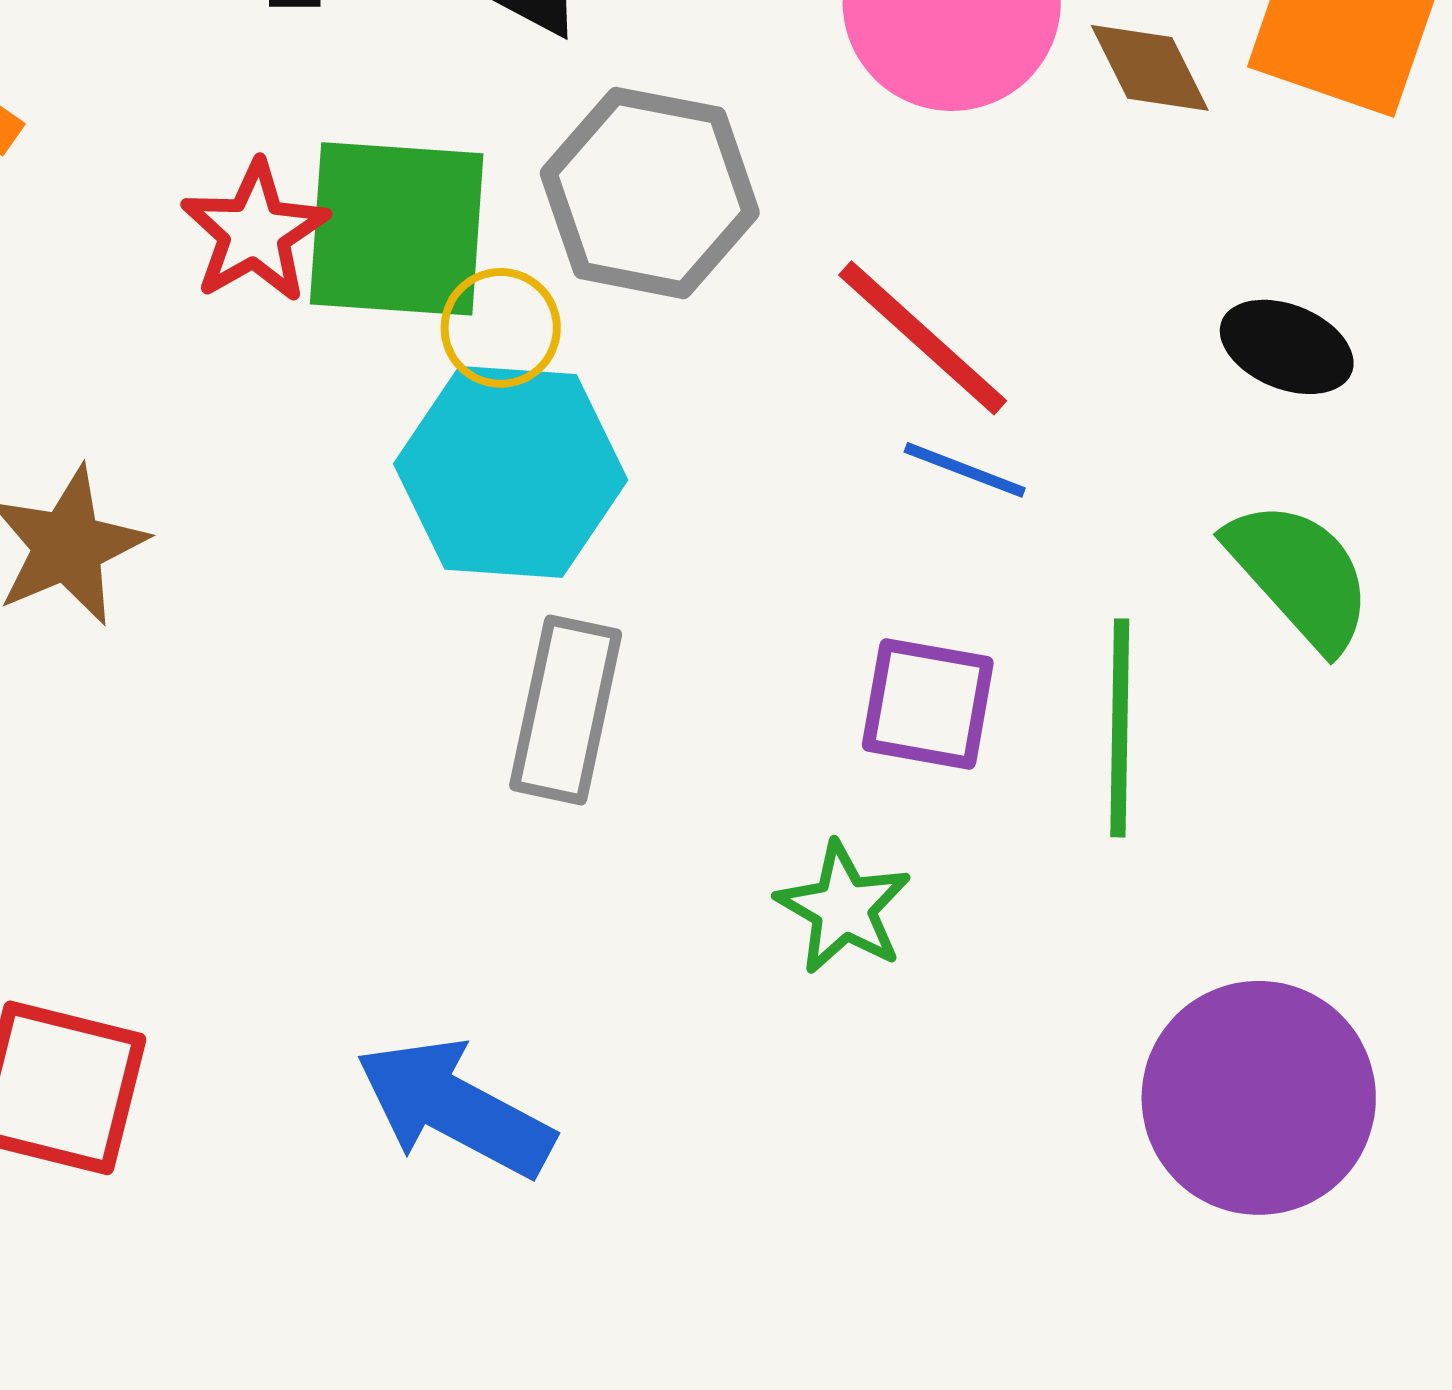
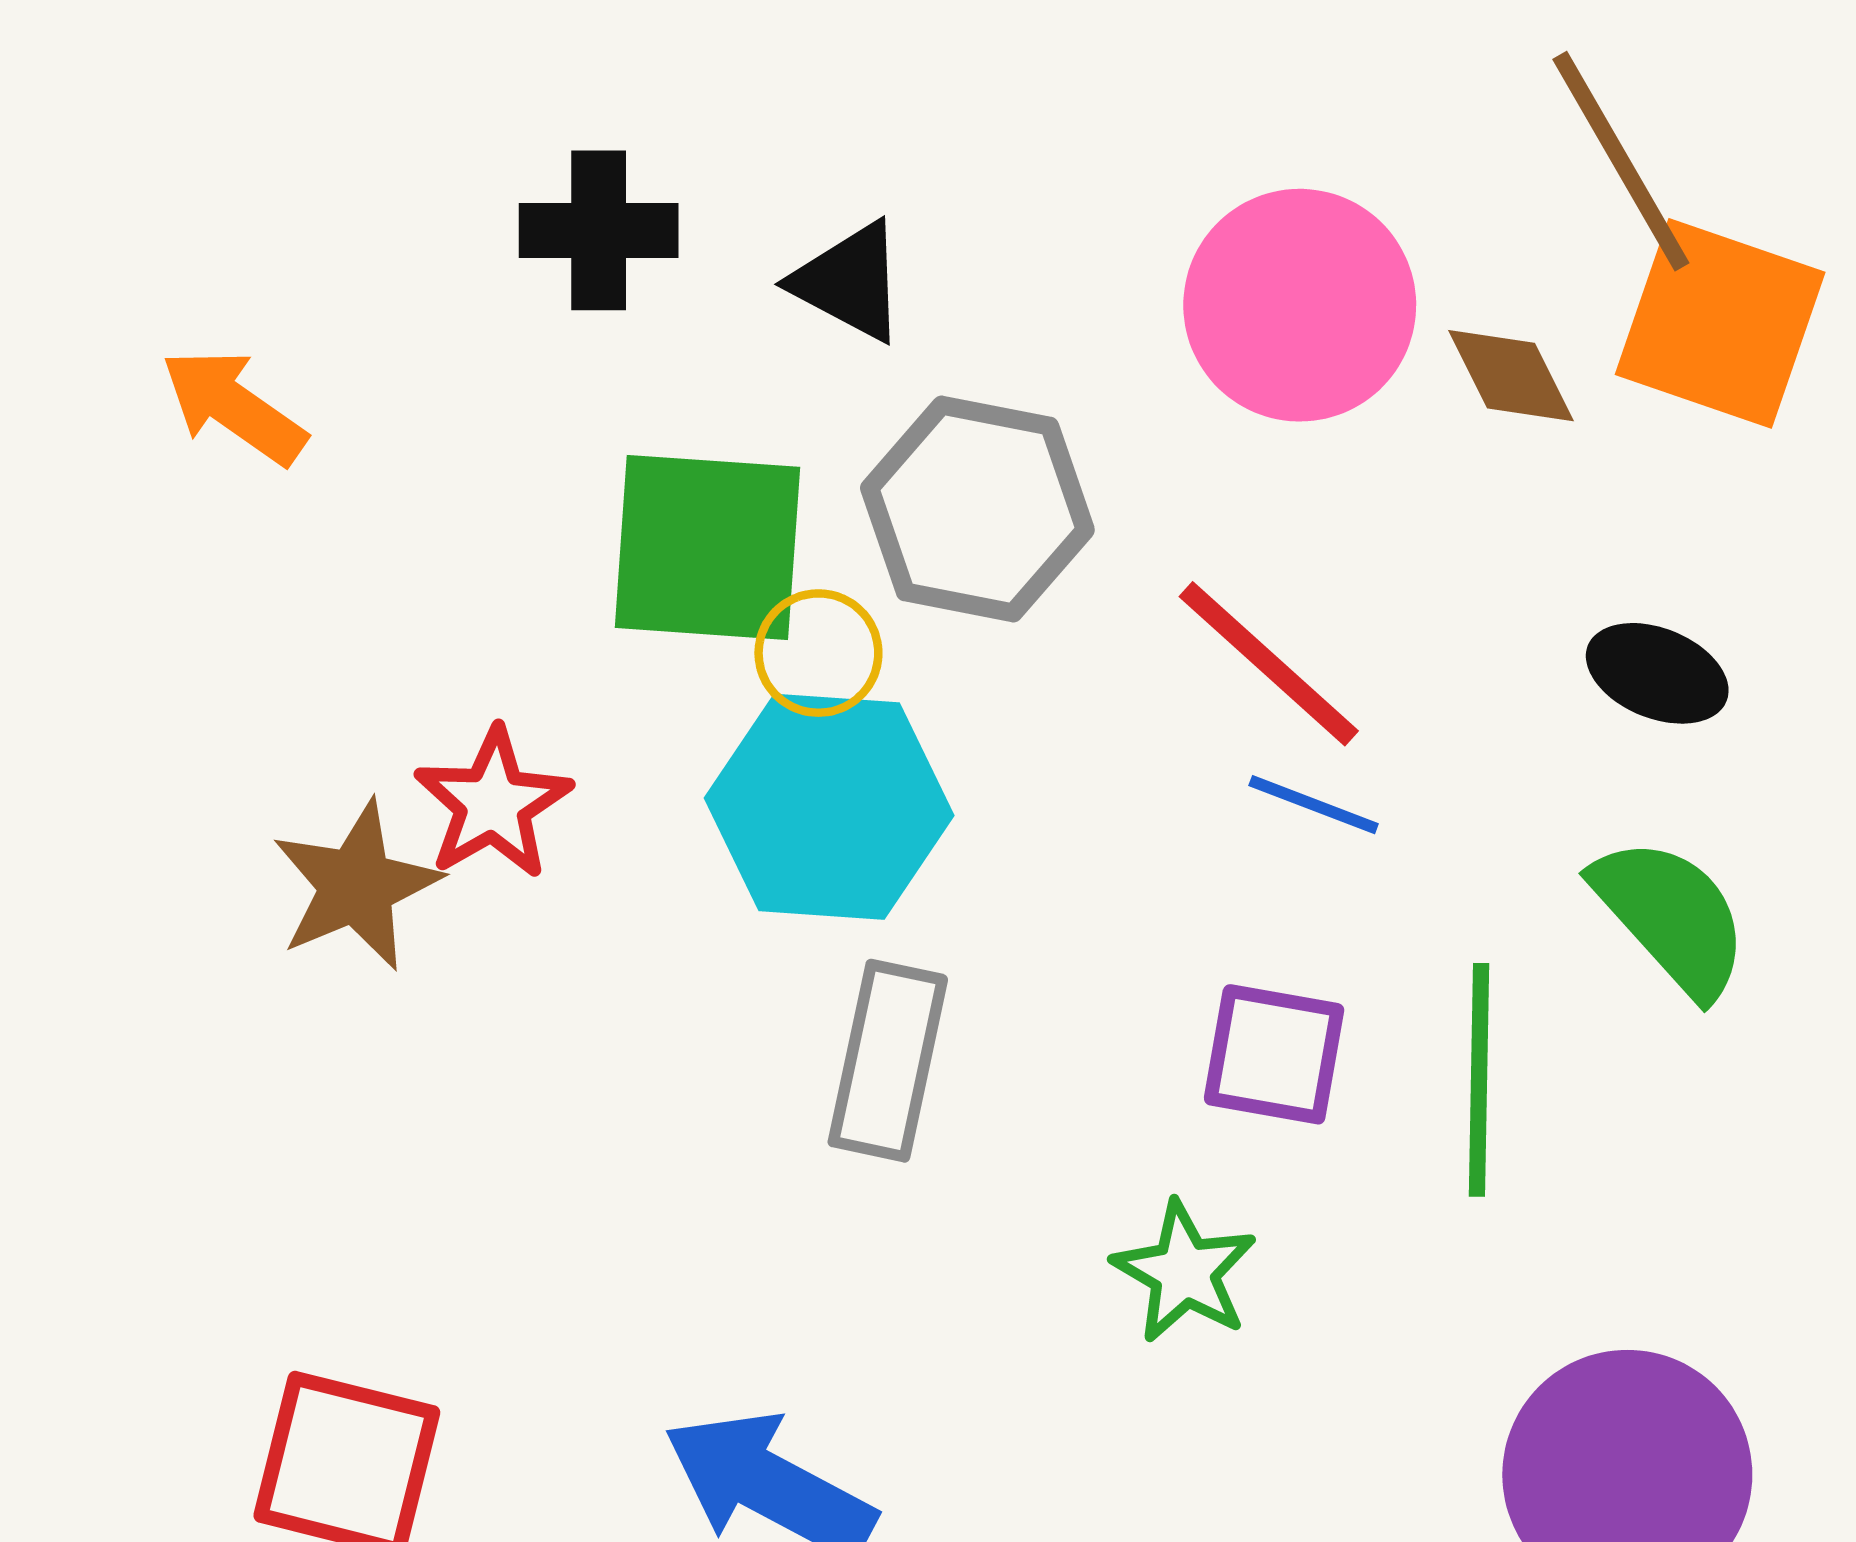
red star: (255, 232) -> (493, 804), moved

